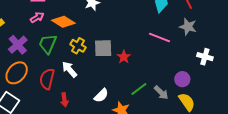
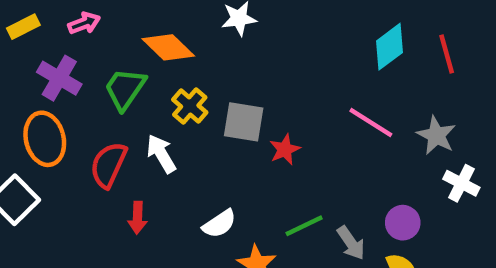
pink arrow: (37, 17) -> (84, 23), moved
gray star: (188, 27) -> (436, 135), moved
purple cross: (18, 45) -> (59, 78), turned -30
orange ellipse: (17, 73) -> (45, 139), turned -65

